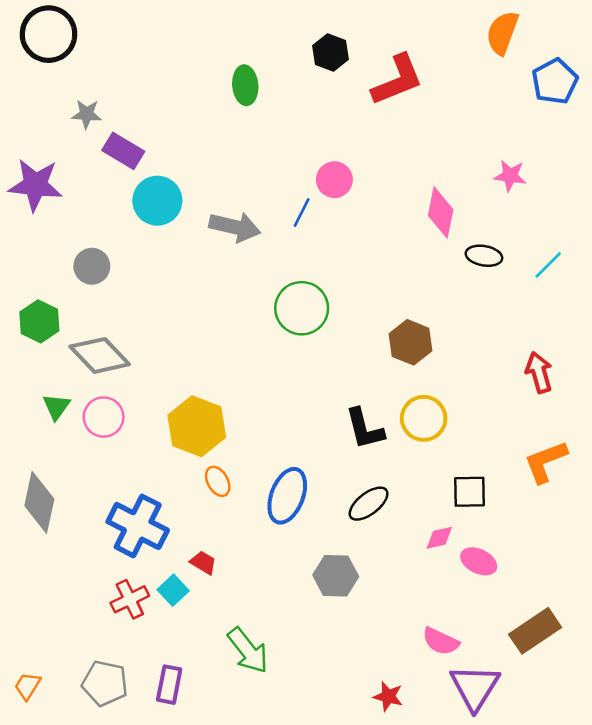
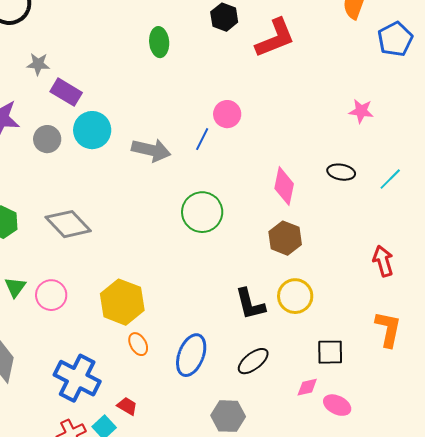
pink diamond: (441, 212) -> (284, 186), moved
gray circle: (92, 266) -> (47, 139), moved
gray diamond: (100, 355) -> (68, 224), moved
orange L-shape: (546, 462) -> (388, 329), turned 123

